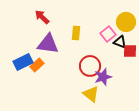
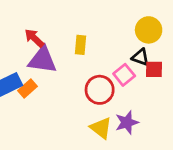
red arrow: (42, 17) -> (34, 38), moved
pink square: (108, 34) -> (124, 75), moved
purple star: (103, 77) -> (127, 122), moved

